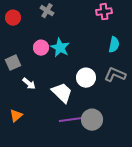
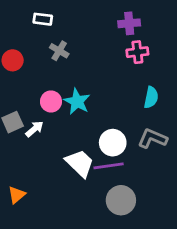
white arrow: (29, 84) -> (35, 129), moved, turned -80
purple line: (70, 120) -> (109, 166), moved

